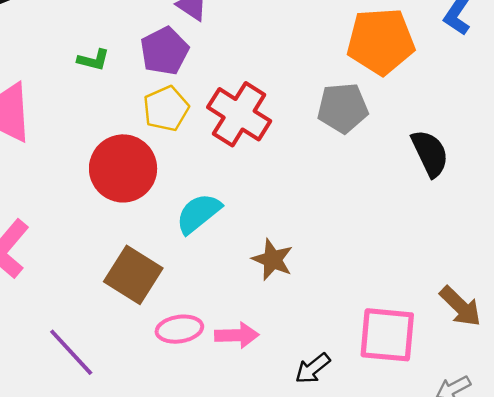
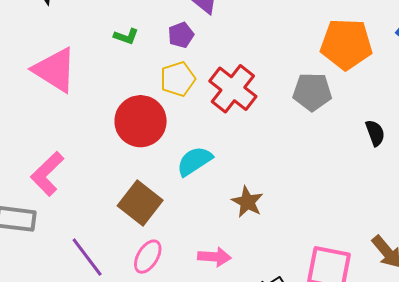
purple pentagon: (164, 51) -> (181, 35), size x0.7
black semicircle: (430, 153) -> (375, 133), size x0.7
pink ellipse: (179, 329) -> (148, 257), moved, turned -56

